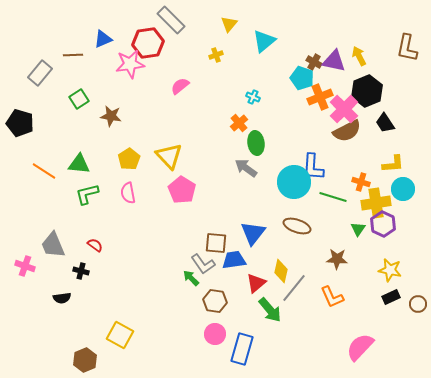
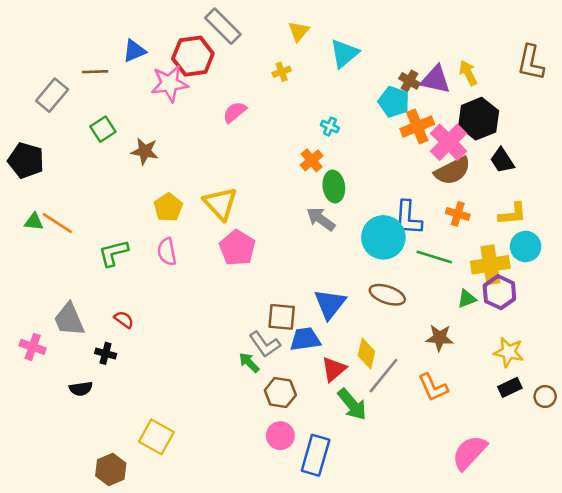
green triangle: (79, 164) -> (34, 222), moved, size x0.7
orange cross: (361, 182) -> (458, 214), moved
green triangle: (358, 229) -> (467, 299), turned 35

